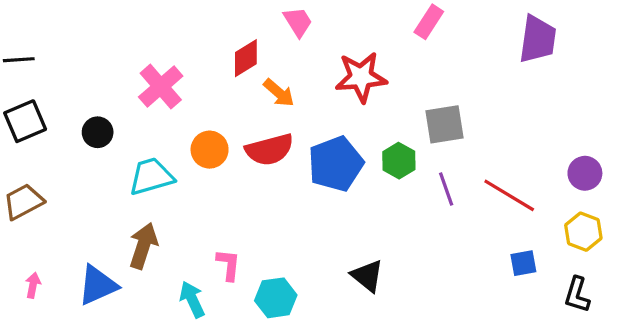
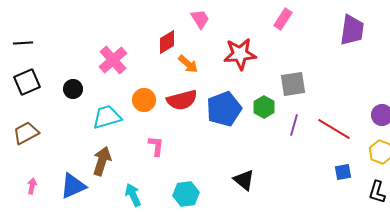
purple line: (446, 189) -> (294, 125), turned 35
pink L-shape: (228, 265) -> (156, 146), moved

